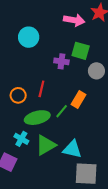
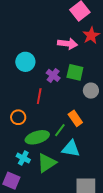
purple cross: (61, 61) -> (53, 75), moved, turned 32
red line: (41, 89) -> (39, 96), moved
orange rectangle: (79, 99) -> (75, 118), turned -63
cyan triangle: (72, 149) -> (71, 149), moved

